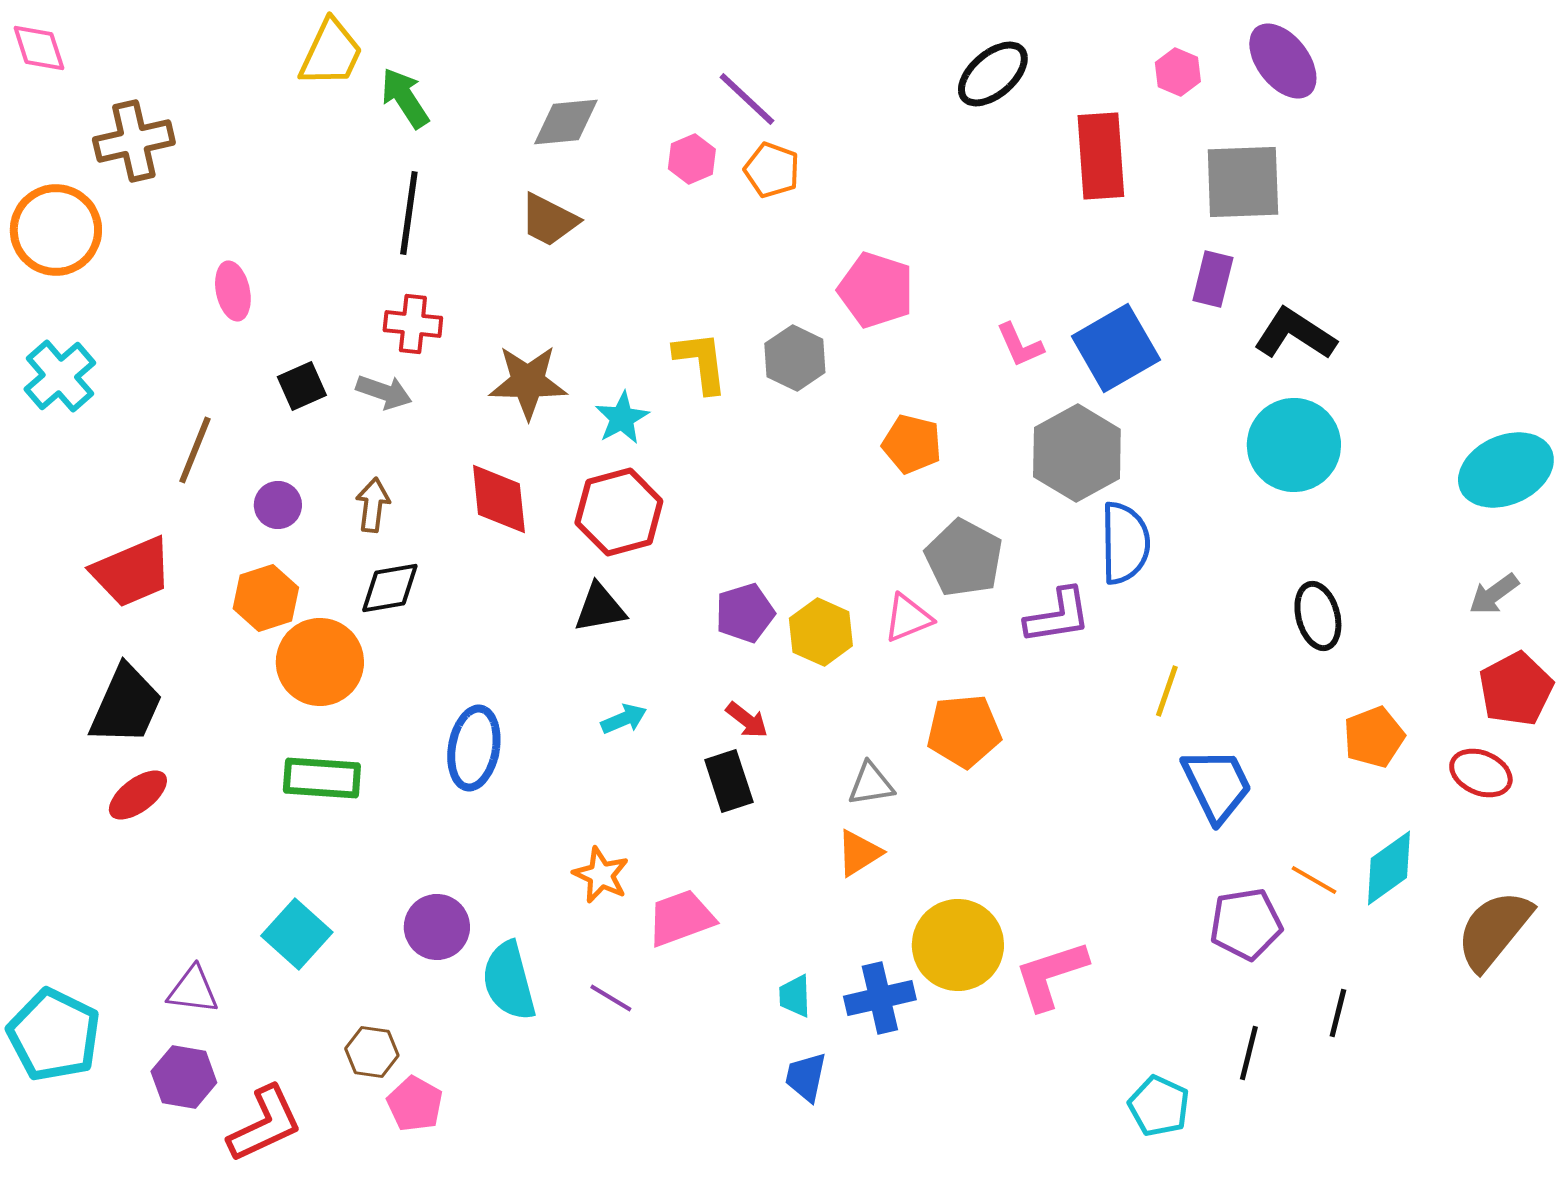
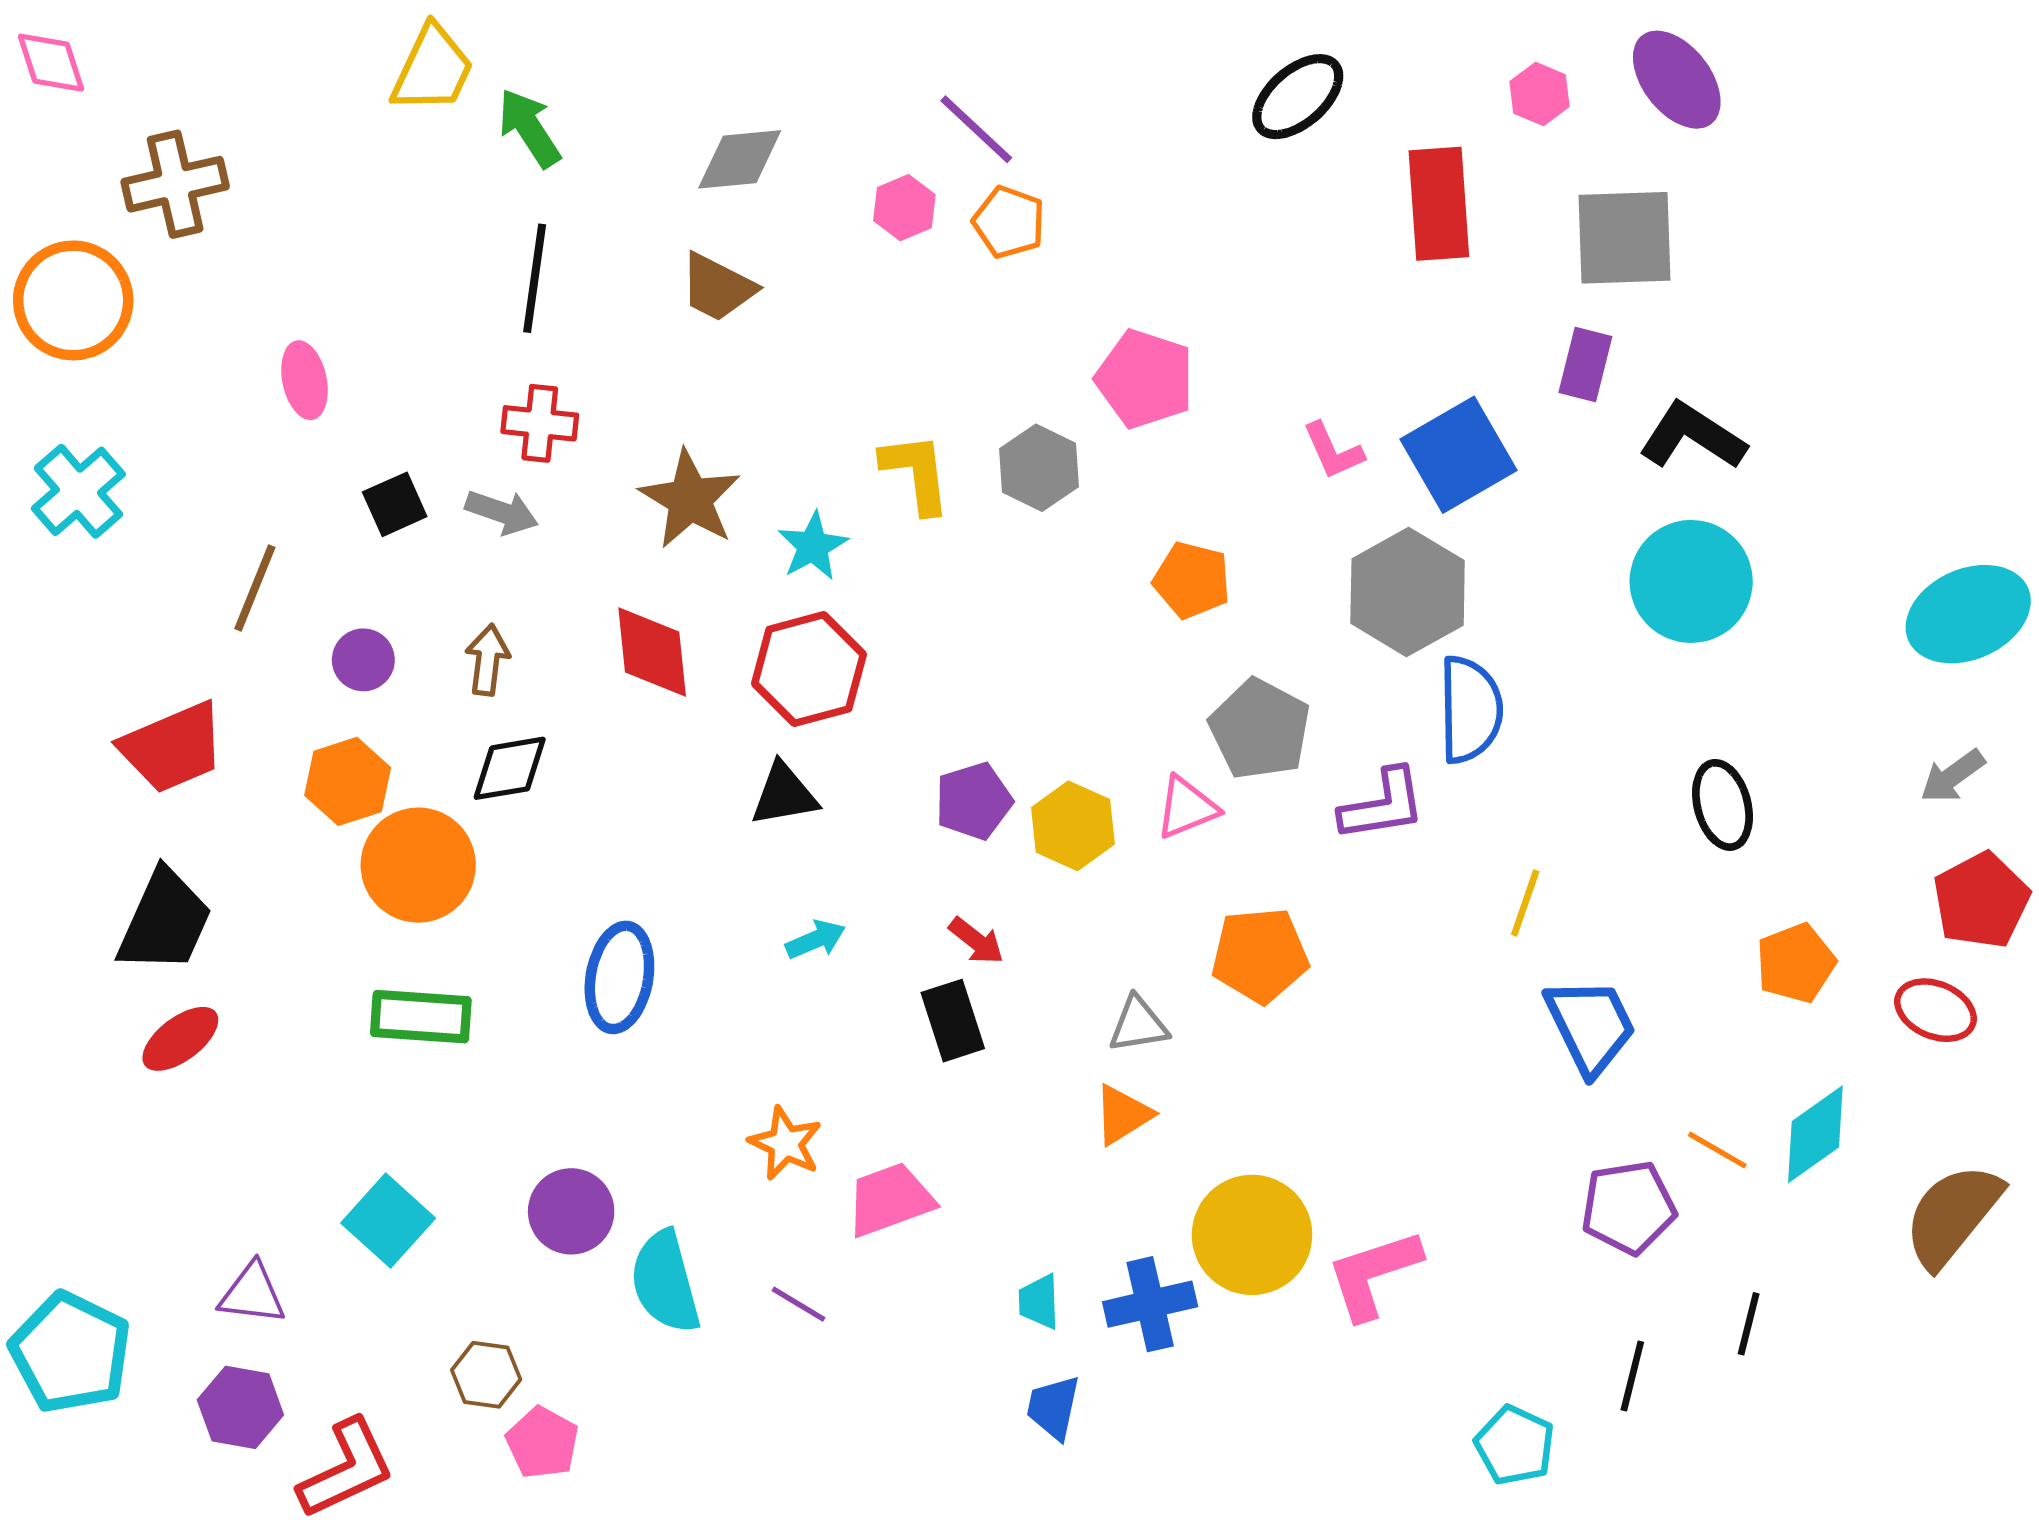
brown star: (528, 382) -> (690, 499), turned 30

